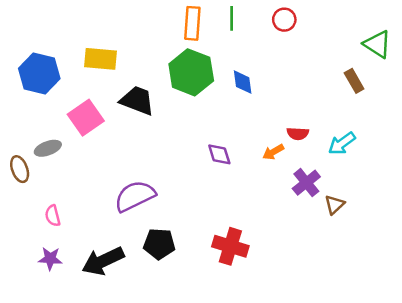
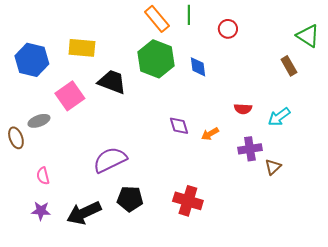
red circle: (284, 20) -> (228, 29), moved
orange rectangle: (192, 23) -> (157, 19), turned -44
orange arrow: (273, 152) -> (210, 134), moved
purple cross: (306, 183) -> (250, 149), turned 30

